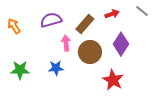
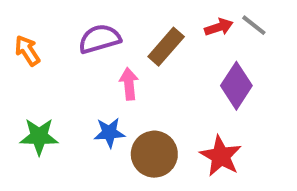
gray line: (142, 11) -> (254, 25), moved
brown circle: (90, 52) -> (154, 154), moved

